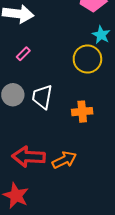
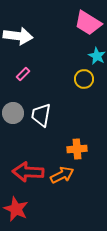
yellow circle: (87, 59) -> (84, 79), size x0.7
orange cross: (82, 112) -> (77, 149), moved

